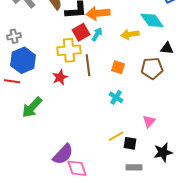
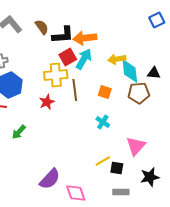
cyan diamond: (152, 20) -> (130, 71), moved, turned 30
cyan arrow: (97, 34) -> (84, 59), size x1.5
green arrow: (32, 107) -> (19, 132), size x0.7
pink triangle: (149, 121) -> (136, 146), size x1.5
pink diamond: (77, 168) -> (76, 193), moved

